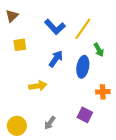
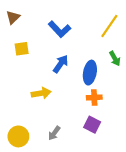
yellow line: (83, 29) -> (109, 26), moved
green arrow: (99, 50) -> (115, 58), moved
orange cross: (103, 92) -> (94, 97), moved

